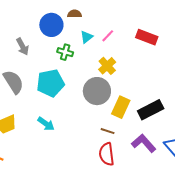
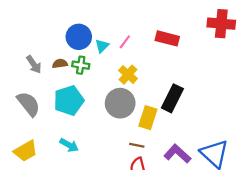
brown semicircle: (74, 14) -> (60, 64), moved
blue circle: (51, 25) -> (79, 37), moved
black rectangle: (151, 110) -> (172, 98), moved, turned -30

